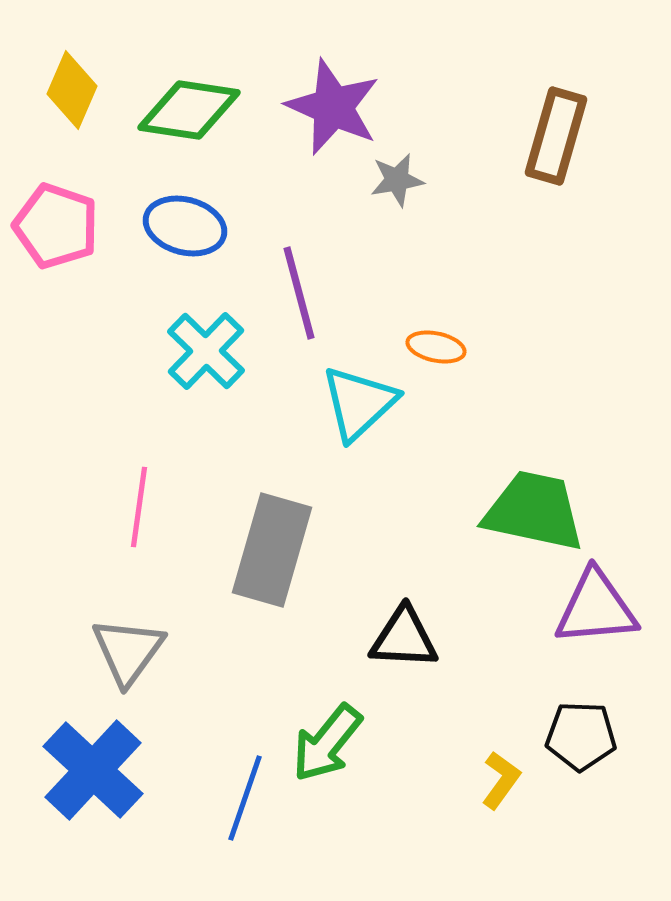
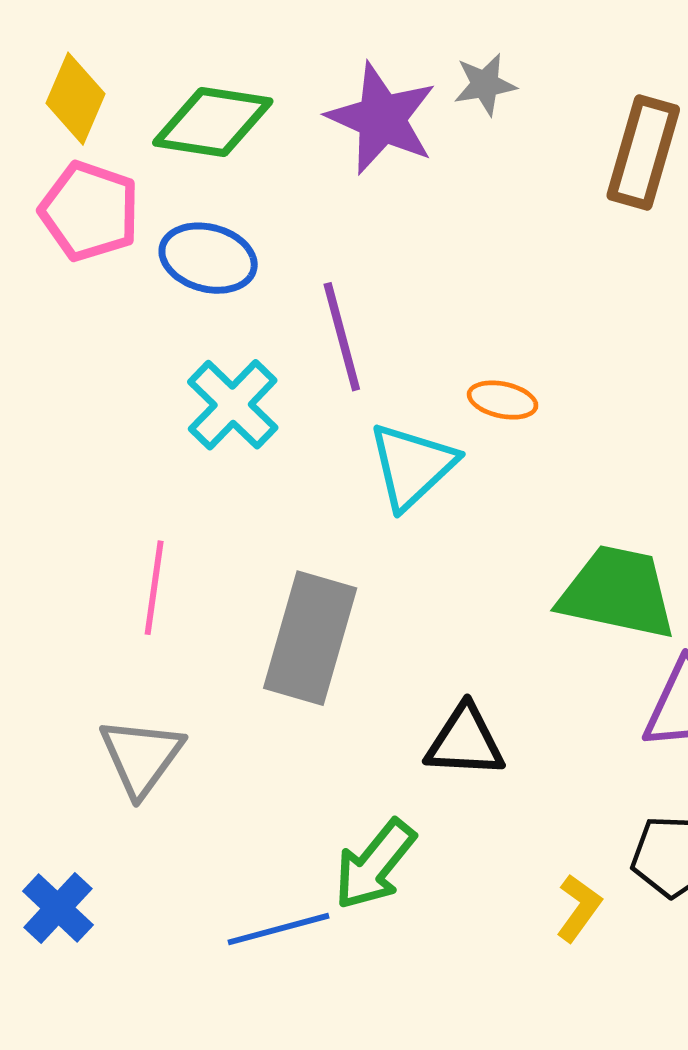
gray star: (397, 180) -> (485, 84), moved
pink pentagon: (56, 226) -> (90, 211), moved
blue cross: (93, 770) -> (58, 908), moved, size x0.6
blue line: (245, 798) -> (278, 929), turned 56

